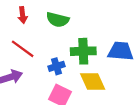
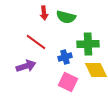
red arrow: (23, 15) -> (44, 13), moved

